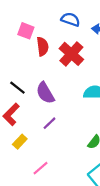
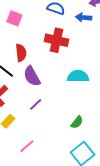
red semicircle: (43, 46) -> (21, 53), moved
red cross: (71, 54) -> (57, 40), turned -30

